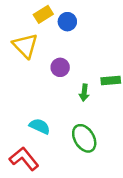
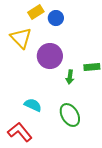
purple circle: (60, 67) -> (50, 56), size x1.6

